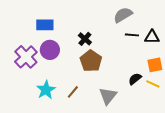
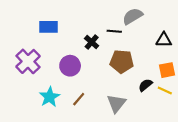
black line: (132, 35) -> (114, 31), moved
purple circle: (50, 50) -> (70, 66), moved
brown pentagon: (91, 61) -> (122, 61), moved, turned -30

